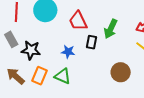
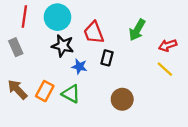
green arrow: (111, 29) -> (137, 30), moved
black star: (31, 50) -> (63, 46), moved
brown circle: (121, 72) -> (122, 99), moved

